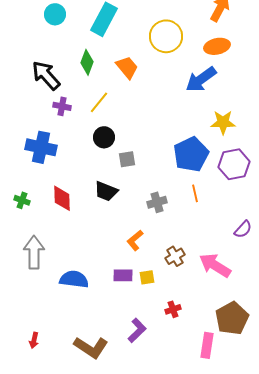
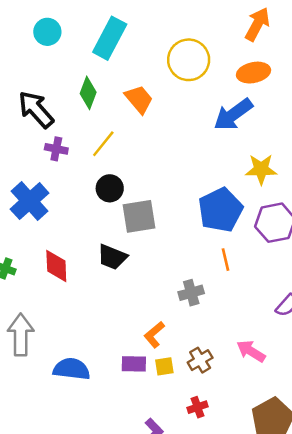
blue cross: (41, 147) -> (30, 201), turned 36
gray square: (127, 159) -> (139, 216), size x1.6
gray cross: (157, 202) -> (191, 293), moved
orange L-shape: (135, 240) -> (154, 335), moved
brown cross: (175, 256) -> (200, 360), moved
pink arrow: (215, 265) -> (251, 351), size x0.7

